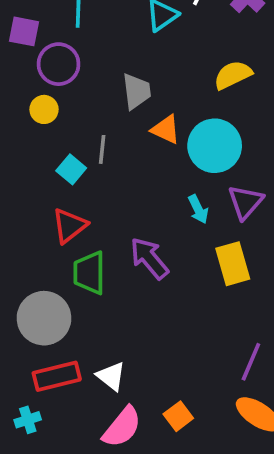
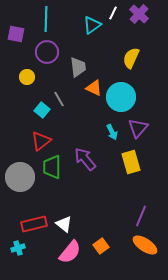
purple circle: (59, 64) -> (47, 52), moved
yellow semicircle: (233, 75) -> (131, 58), turned -40
gray line: (102, 149) -> (59, 99), turned -35
gray circle: (44, 318) -> (20, 177), moved

